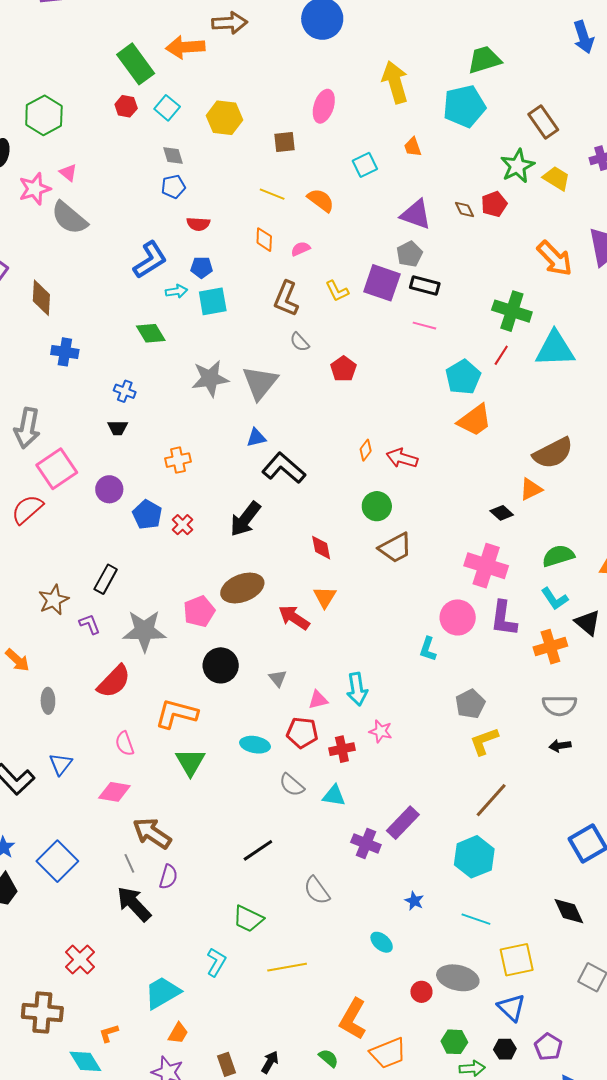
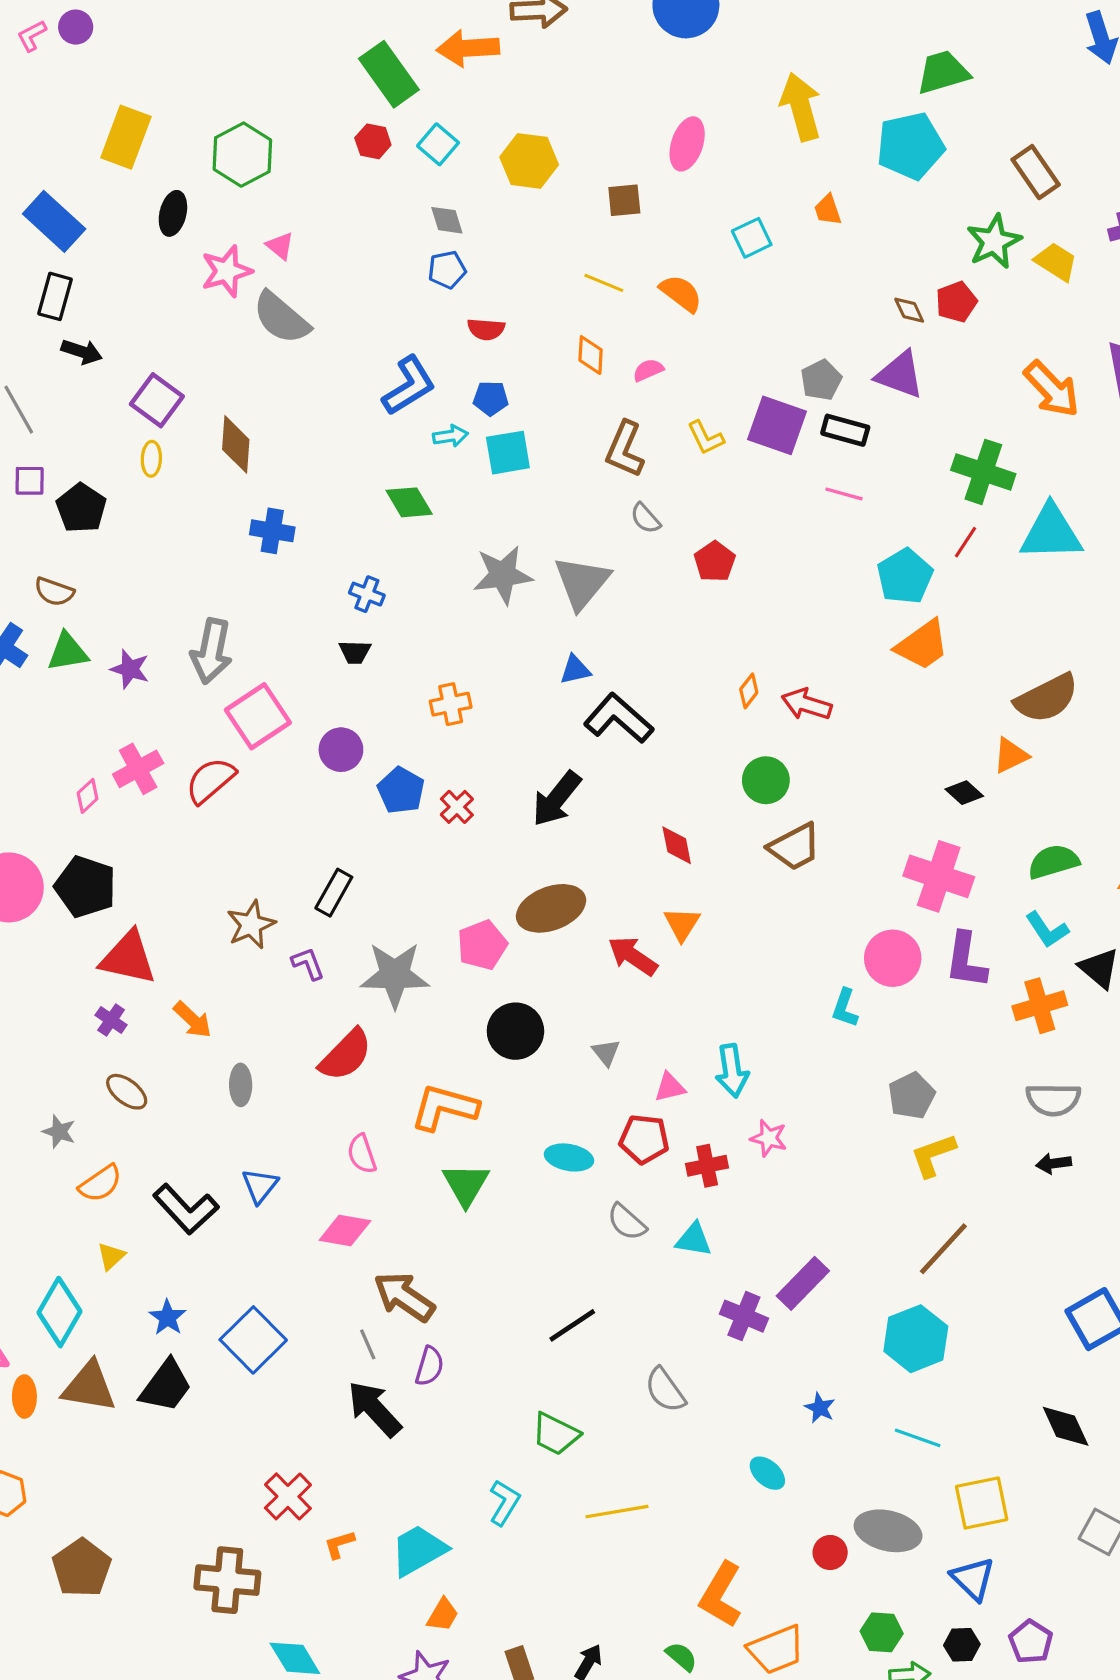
purple triangle: (416, 214) -> (900, 375), moved
orange L-shape: (109, 1033) -> (339, 1544), moved

